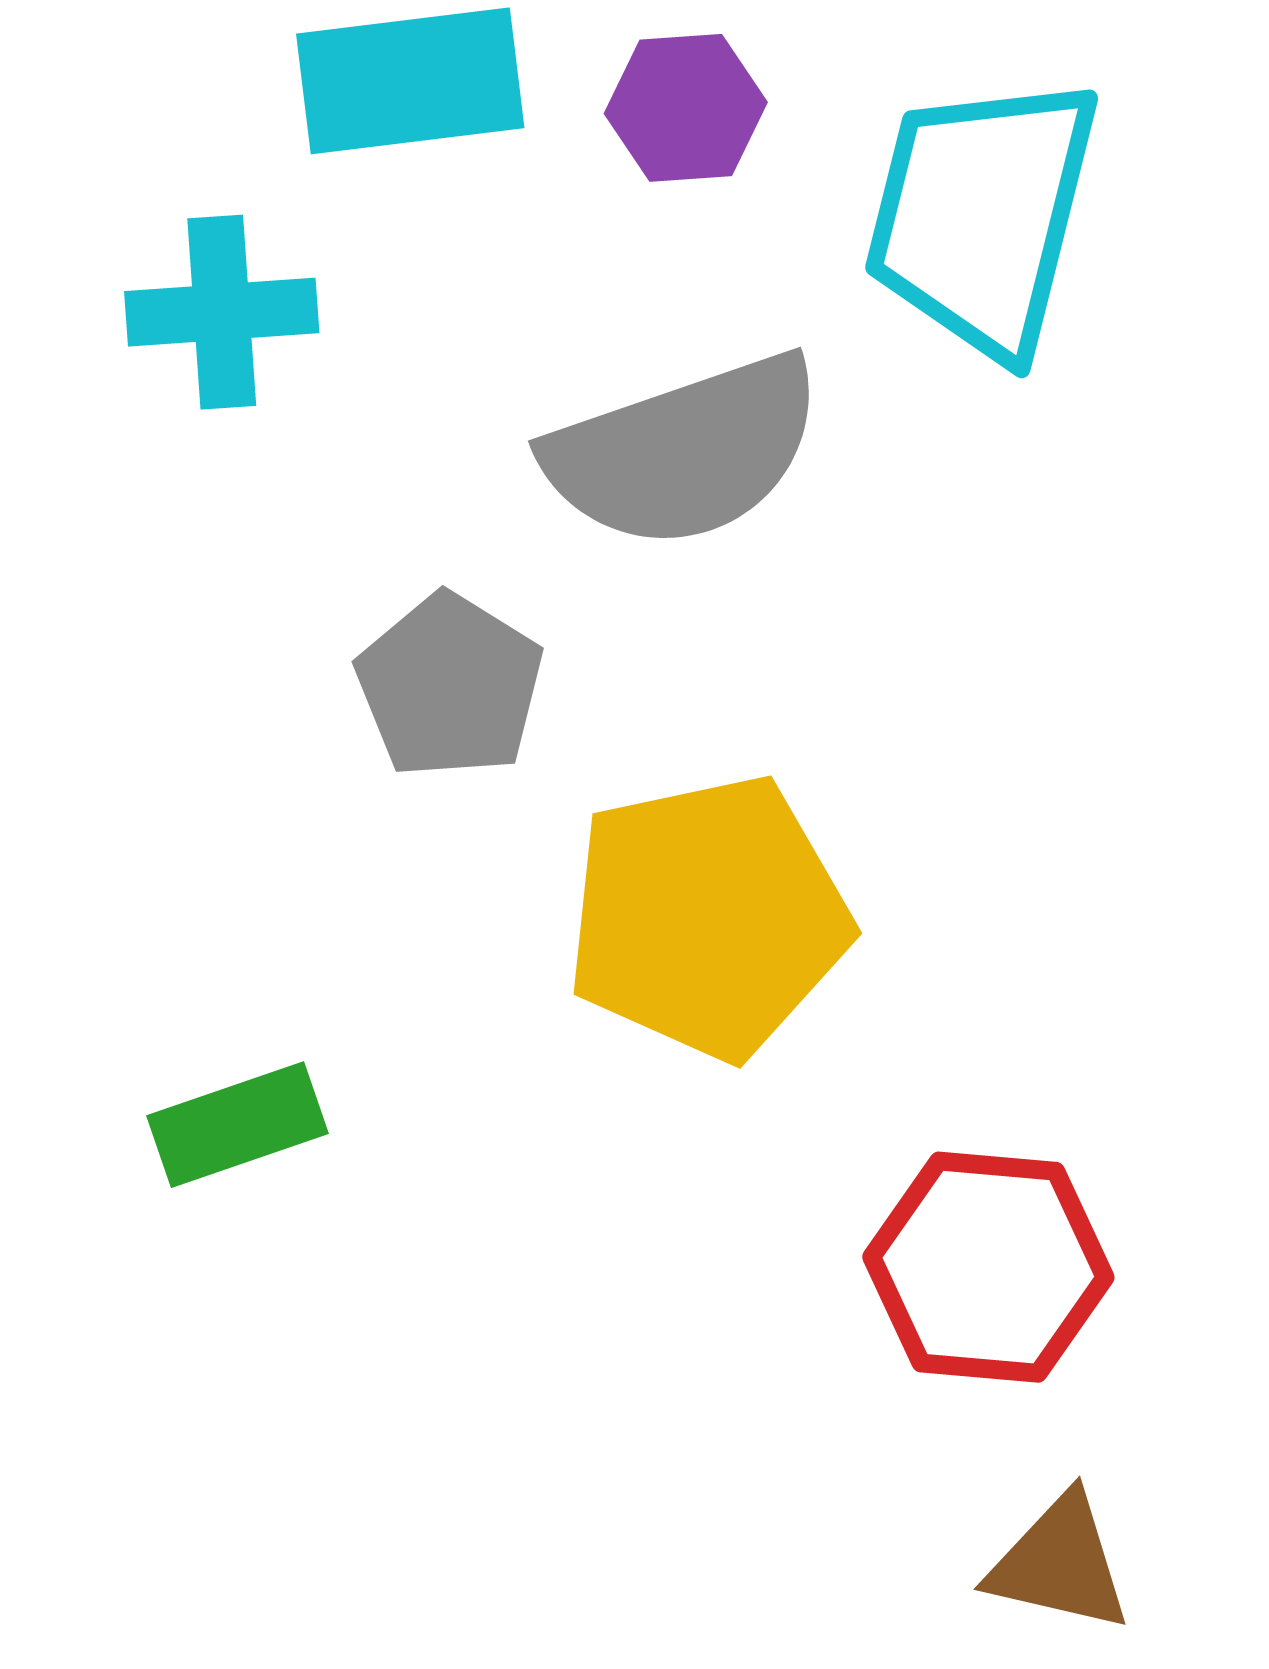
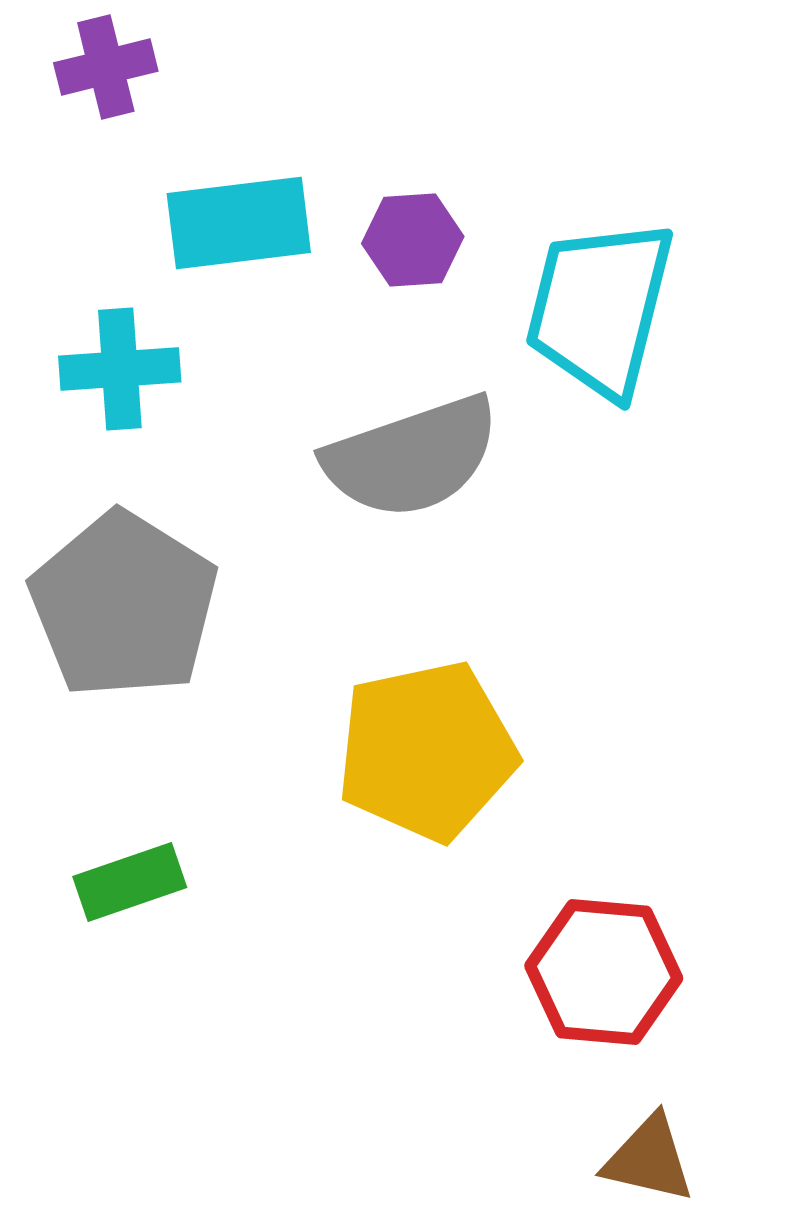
gray pentagon: (450, 686) -> (124, 605), moved, size x1.6

